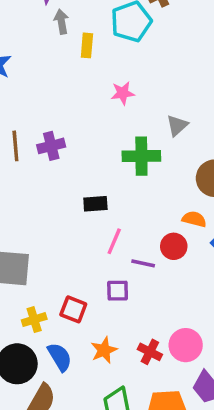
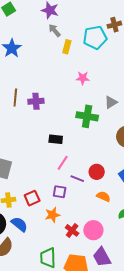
gray arrow: (61, 22) -> (55, 30), turned -40
orange semicircle: (194, 219) -> (103, 196), moved
red square: (73, 309) -> (32, 198), turned 35
orange star: (104, 350) -> (52, 215), moved
blue semicircle: (60, 357) -> (19, 224), turned -30

